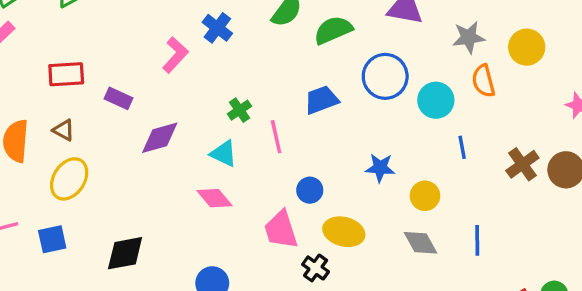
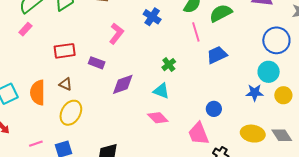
pink L-shape: (175, 55) -> (116, 34), moved
blue circle: (385, 76) -> (276, 40), moved
cyan circle: (436, 100) -> (269, 72), moved
pink line: (276, 137) -> (196, 32), moved
yellow circle: (425, 196) -> (283, 95), moved
yellow ellipse: (344, 232) -> (253, 134), moved

